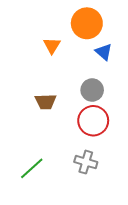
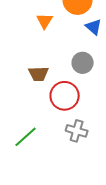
red circle: (93, 121) -> (65, 96), moved

